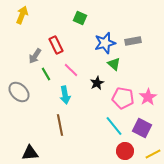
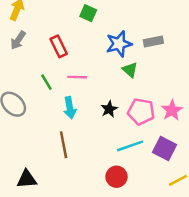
gray arrow: (35, 56) -> (18, 40), moved
pink line: (71, 70) -> (77, 77), turned -42
black star: (97, 83) -> (109, 109), moved
cyan line: (114, 126) -> (130, 146), turned -70
red circle: (125, 151) -> (116, 177), moved

